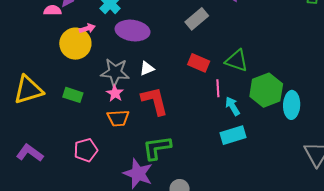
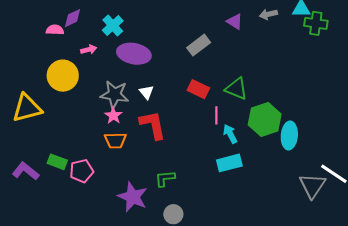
yellow circle: (75, 44) -> (63, 76), moved
white triangle: (147, 68) -> (146, 92), turned -49
green rectangle: (73, 95) -> (57, 162), moved
green L-shape: (157, 148) -> (165, 179), moved, size x0.7

